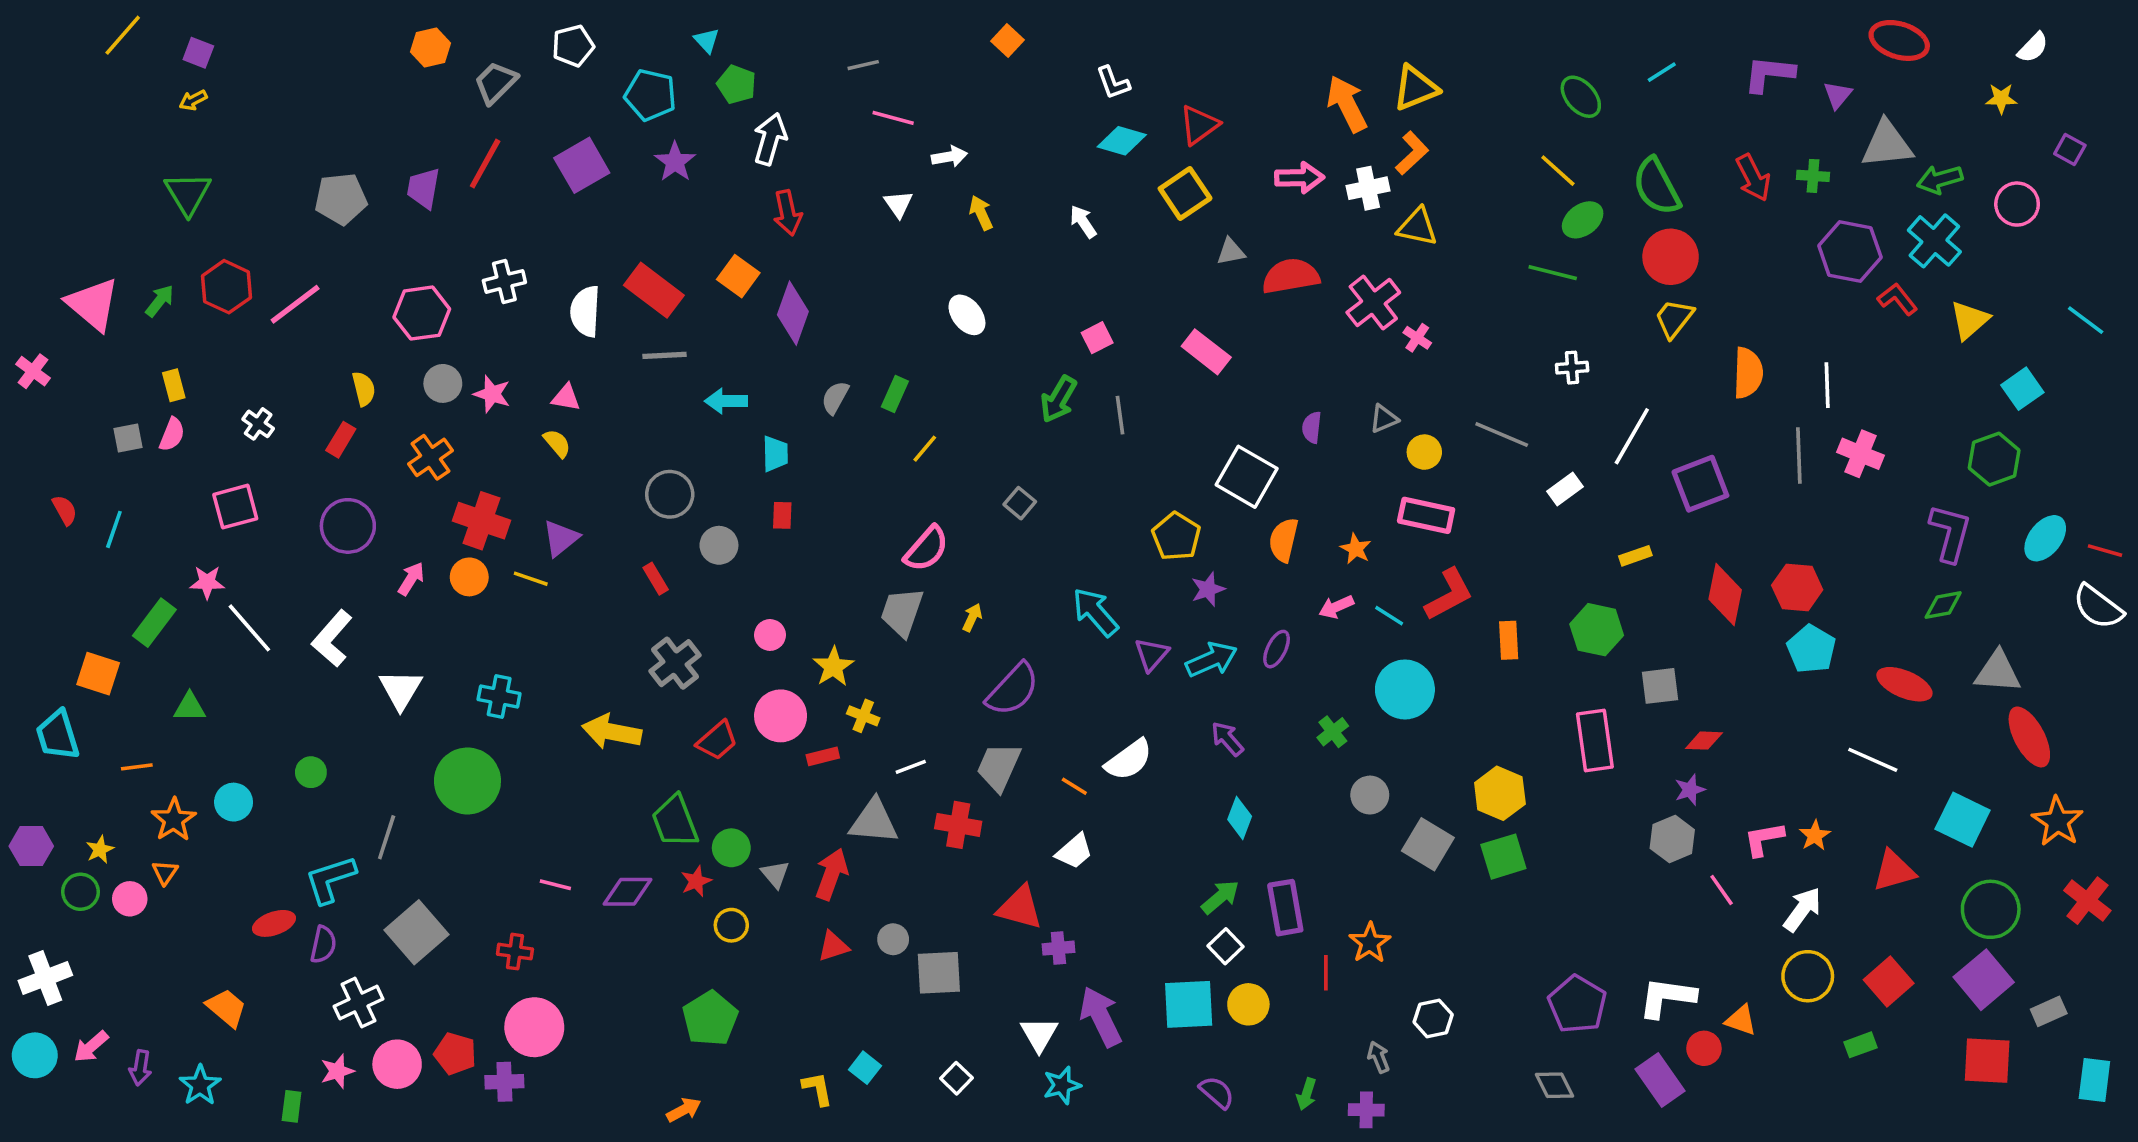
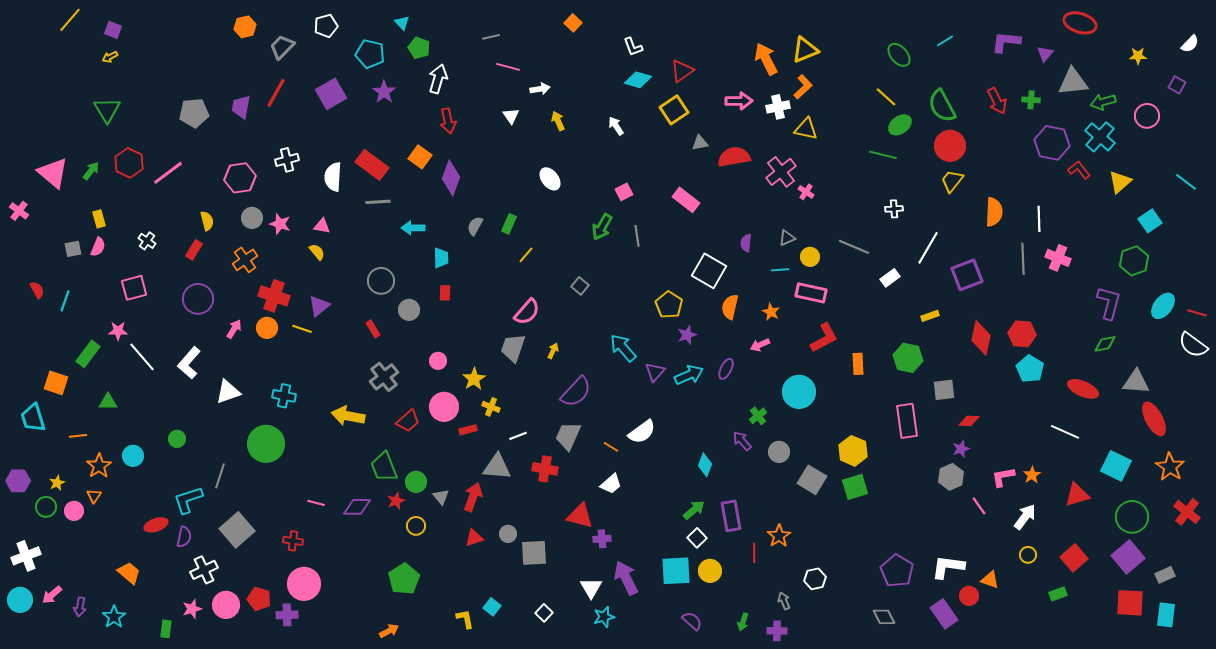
white semicircle: (2033, 47) -> (1190, 44), moved
cyan line: (1389, 616) -> (780, 270), moved, turned -36
white triangle: (401, 689) -> (228, 392), turned 40
purple arrow: (1227, 739) -> (742, 441), moved
yellow circle: (1808, 976) -> (1028, 555), size x0.6
cyan rectangle: (2094, 1080) -> (1166, 615), moved

